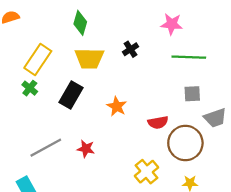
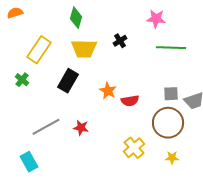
green cross: (30, 88) -> (22, 80), moved
gray square: (192, 94) -> (171, 94), moved
red semicircle: (158, 122) -> (130, 101), moved

